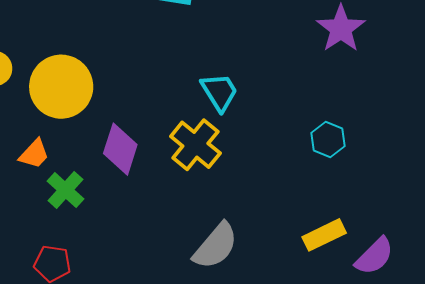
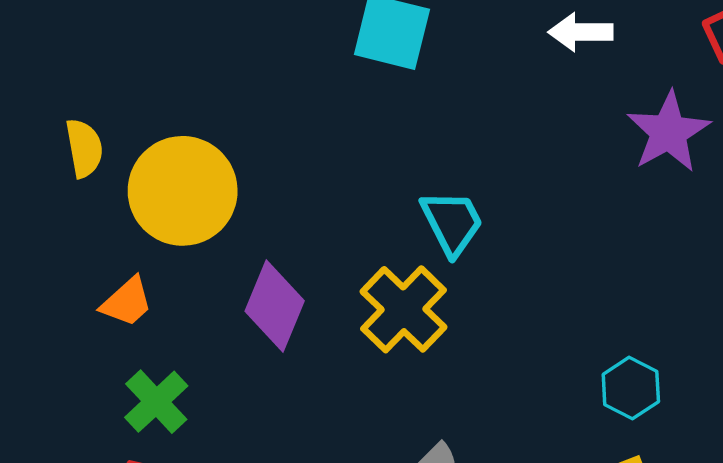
cyan hexagon: (328, 139) -> (631, 388), moved
green cross: (65, 190) -> (156, 402), moved

